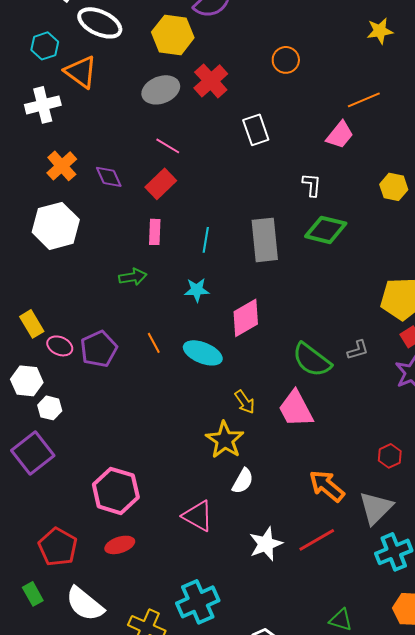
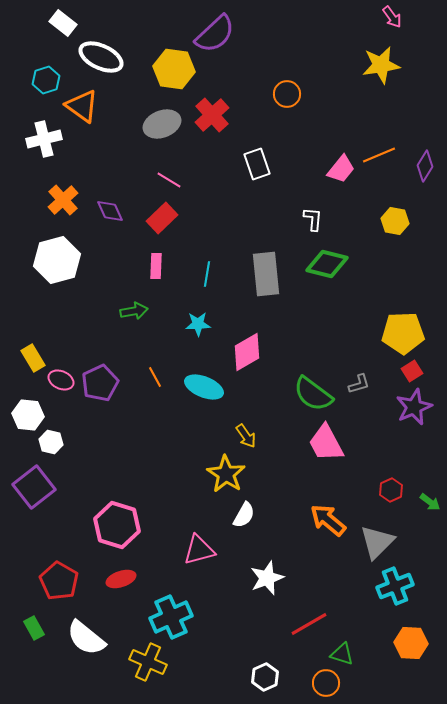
yellow star: (380, 31) -> (381, 65), size x1.4
orange line: (364, 100) -> (379, 155), moved
pink trapezoid: (296, 409) -> (326, 443), moved
pink triangle: (198, 516) -> (199, 550), turned -44
red line: (317, 540) -> (309, 624), moved
cyan cross: (198, 602) -> (171, 617), moved

